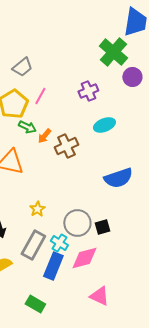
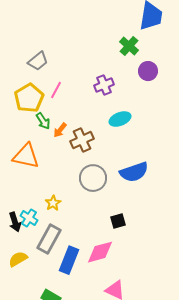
green cross: (113, 52) -> (129, 46), size x0.7
green arrow: (27, 127) -> (43, 121), turned 30
gray circle: (77, 223) -> (93, 178), moved
cyan cross: (59, 243) -> (29, 218), moved

